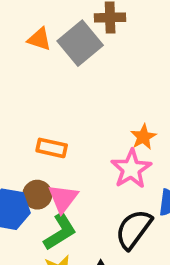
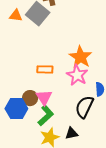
orange star: (143, 137) -> (80, 57), size x1.6
orange rectangle: (52, 148) -> (45, 69), moved

